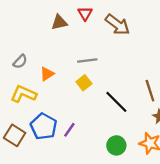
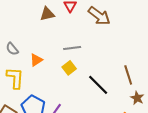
gray semicircle: (20, 62) -> (12, 49), turned 96
yellow L-shape: (23, 94) -> (15, 78), turned 70

